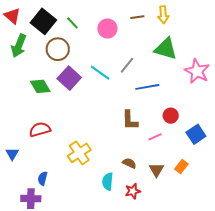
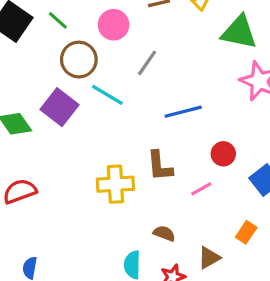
brown circle: (58, 49) -> (79, 60), moved
green triangle: (166, 49) -> (239, 32), moved
gray line: (127, 65) -> (147, 63), moved
yellow cross: (79, 153) -> (115, 184), moved, turned 35
brown triangle: (156, 170) -> (209, 258), moved, turned 35

